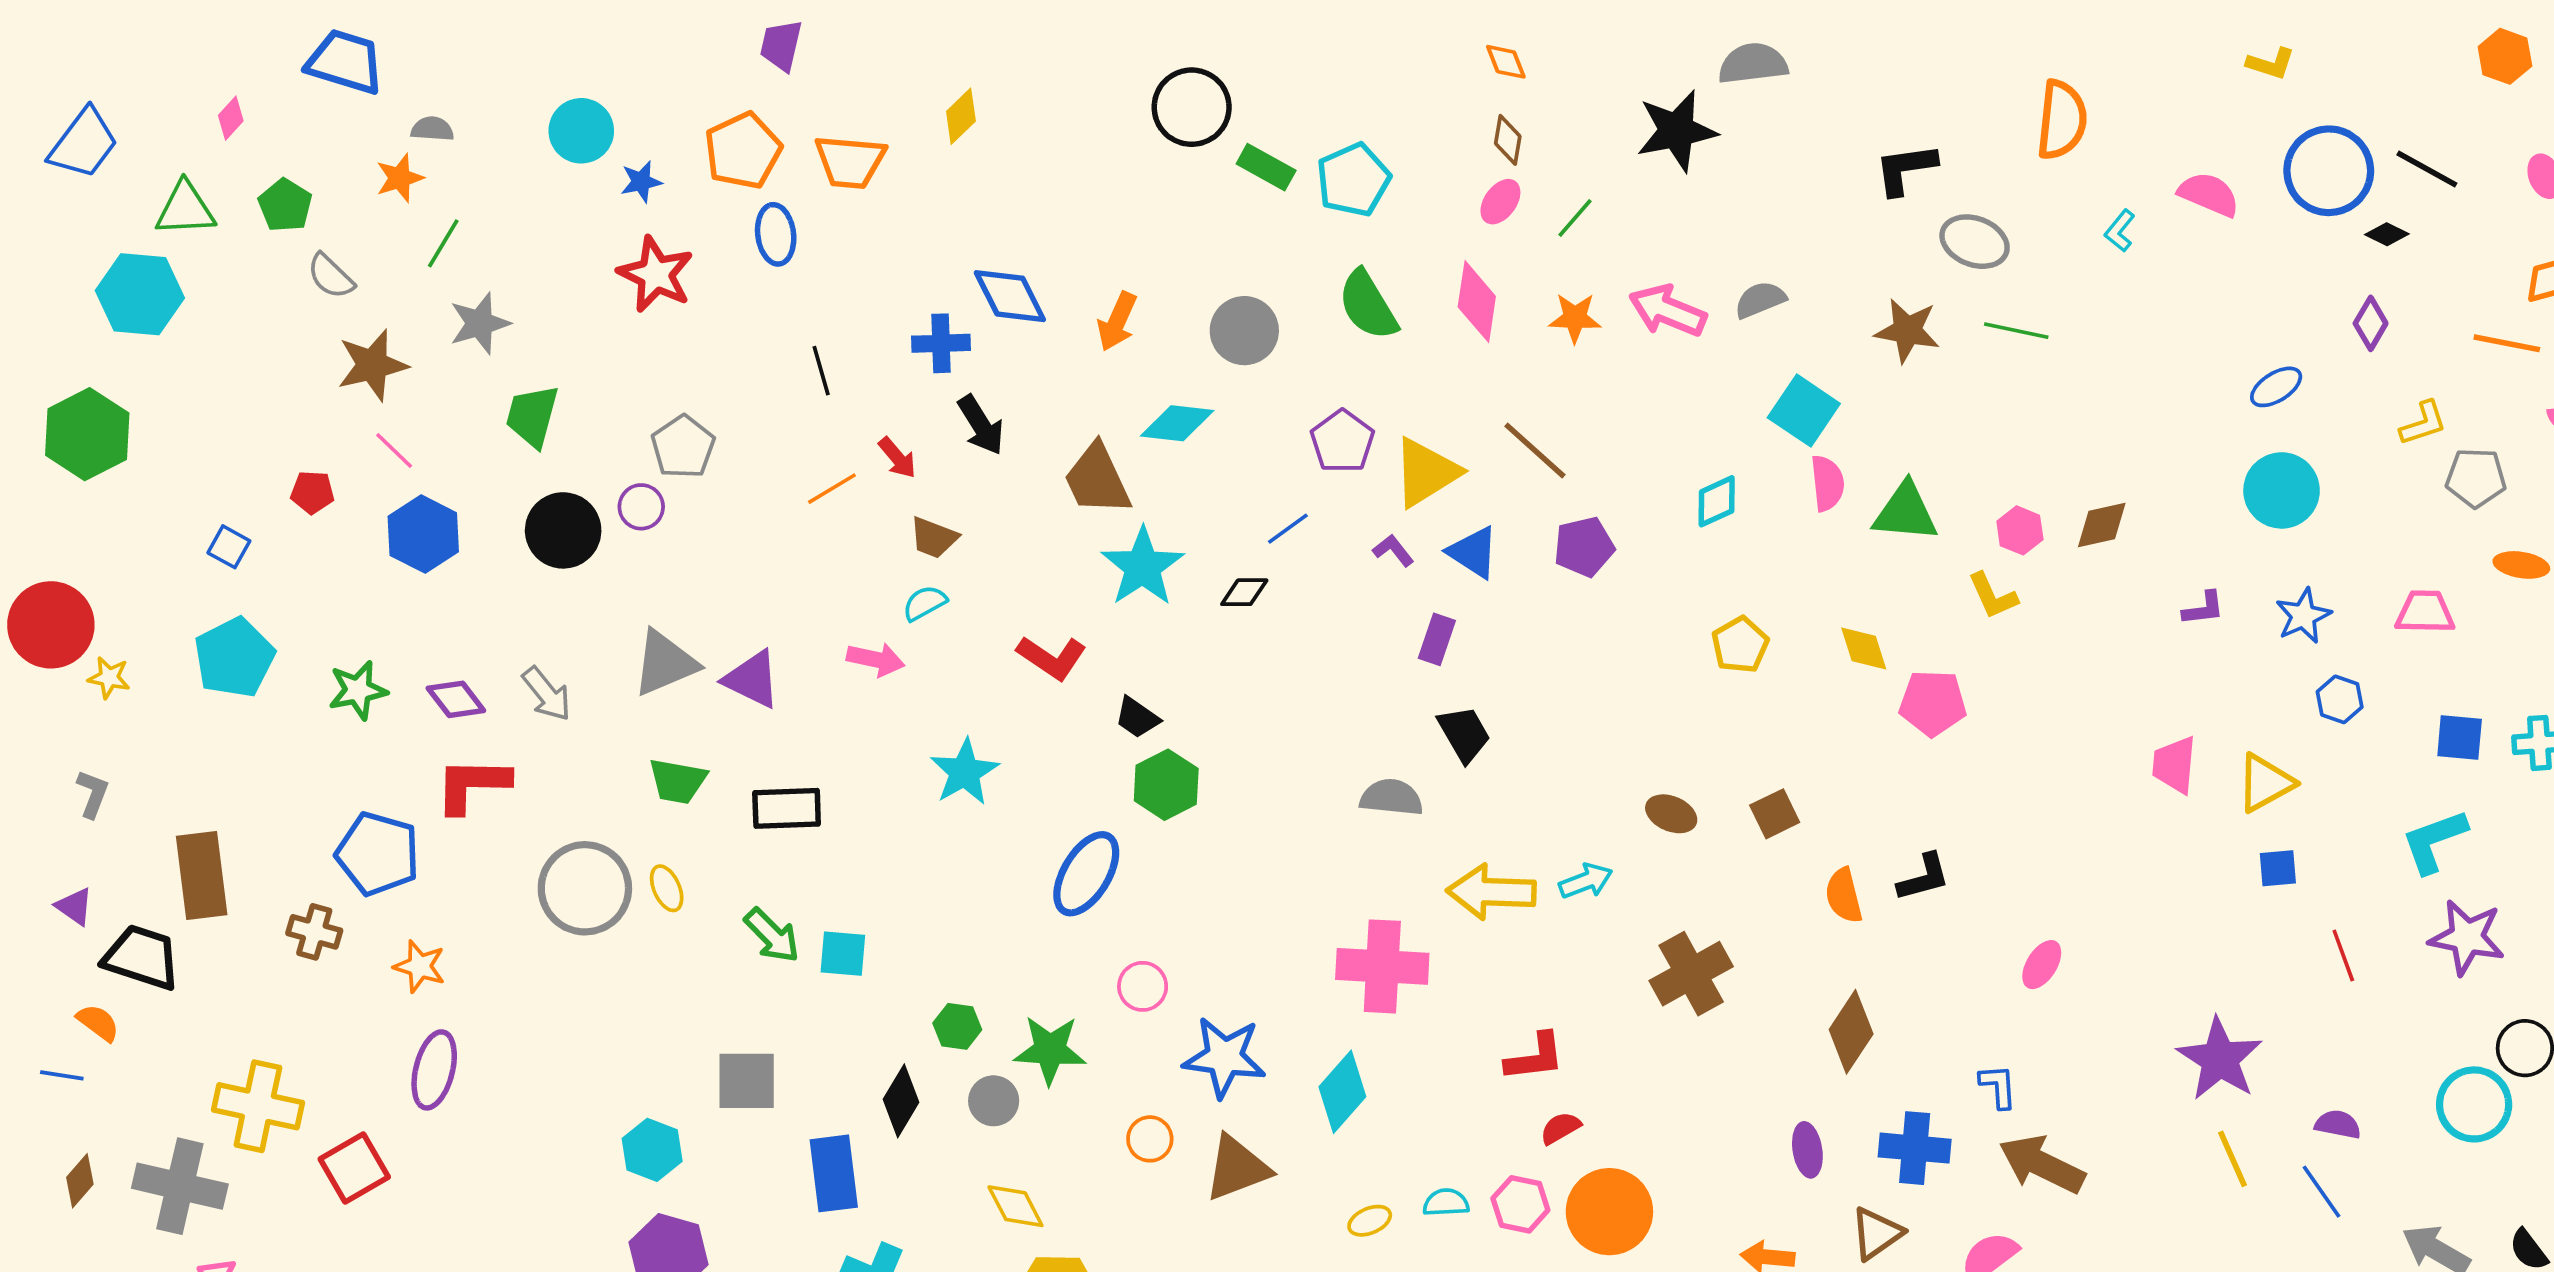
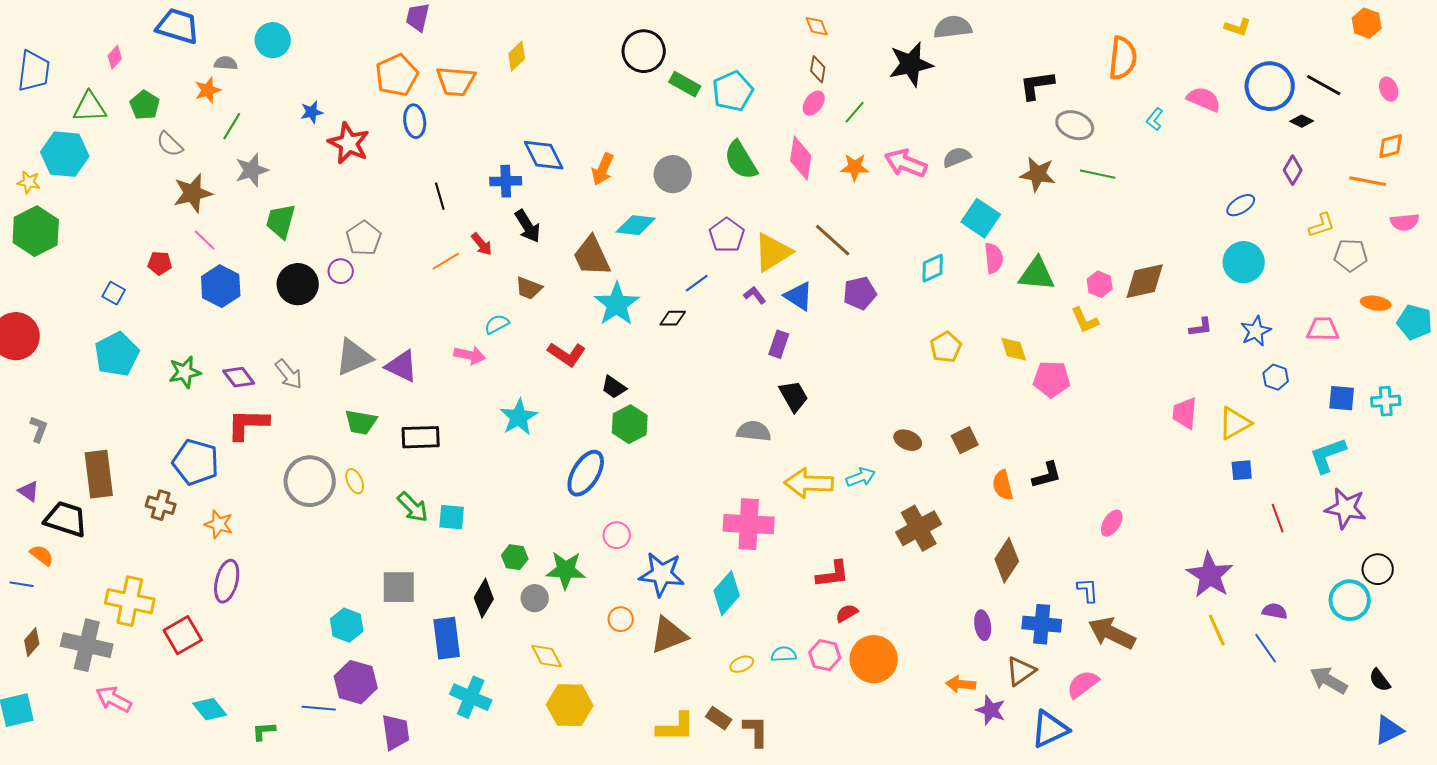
cyan circle: (581, 131) -> (273, 40), moved
blue trapezoid: (84, 144) -> (34, 71), turned -30
blue star: (641, 182) -> (312, 112), moved
brown diamond: (2102, 525) -> (1145, 281), size x1.4
brown trapezoid: (934, 538) -> (529, 288), moved
yellow star: (109, 678) -> (29, 182), moved

